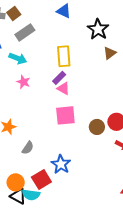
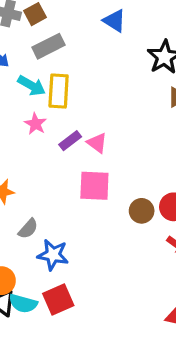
yellow rectangle: (64, 56) -> (59, 91), moved
purple rectangle: (59, 78) -> (70, 141), moved
blue star: (61, 164) -> (53, 255), moved, turned -30
red square: (41, 180) -> (58, 299), moved

